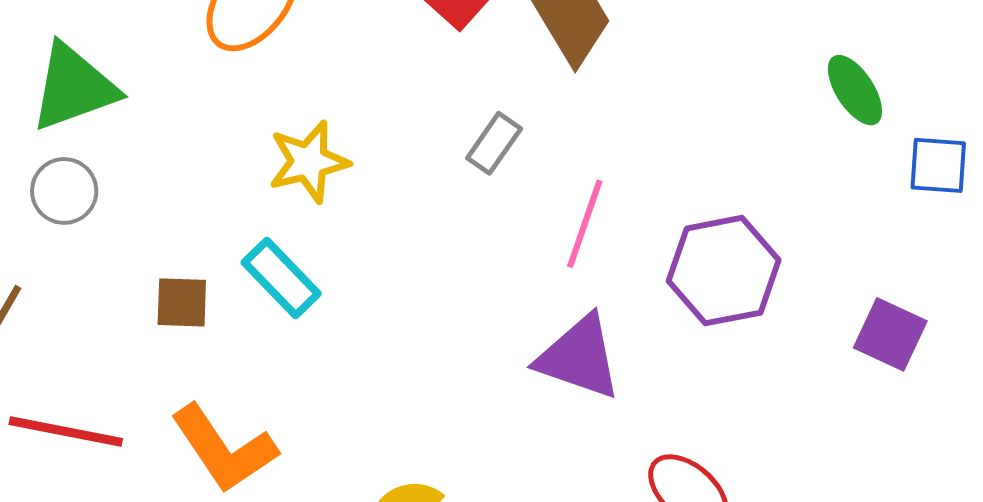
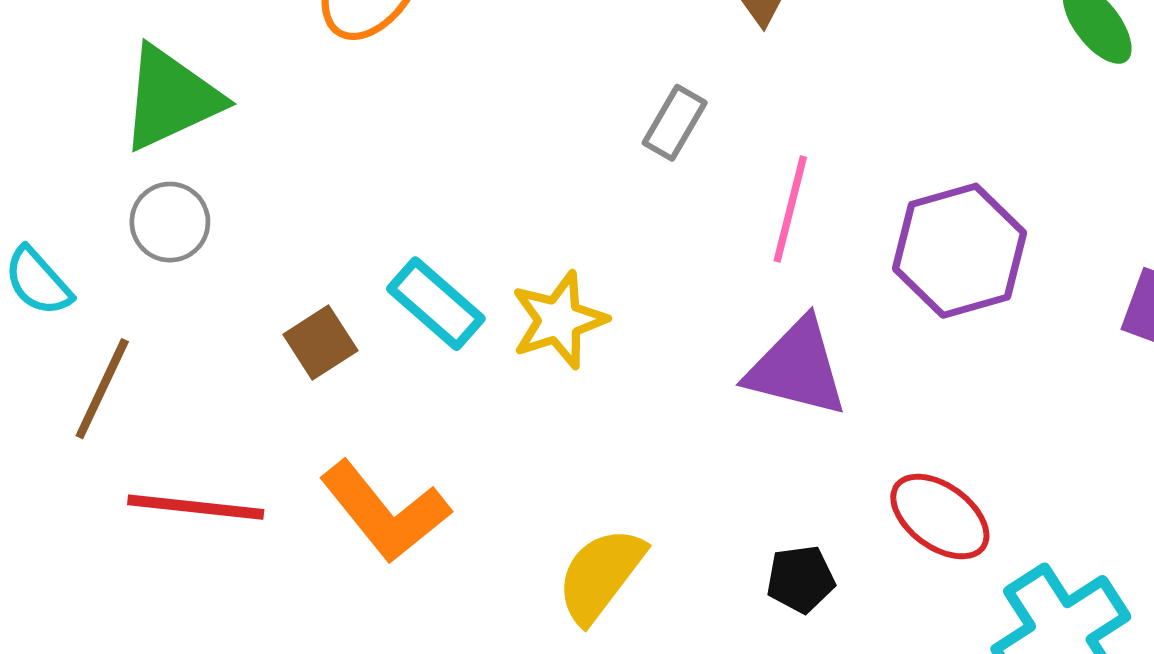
yellow star: (309, 162) -> (559, 320), moved
brown square: (182, 302) -> (320, 342), turned -30

